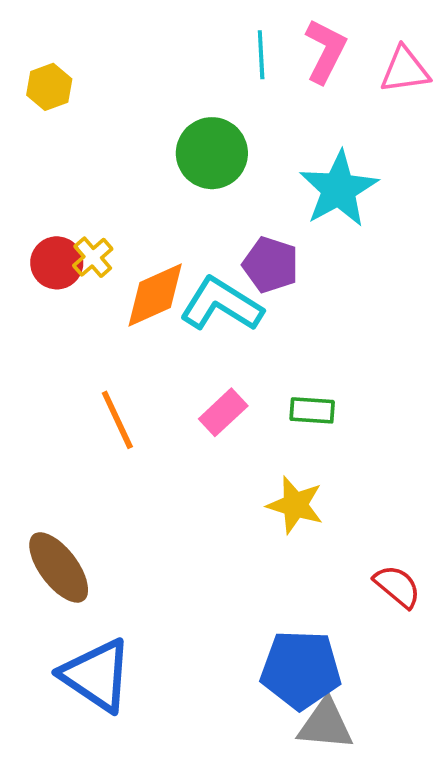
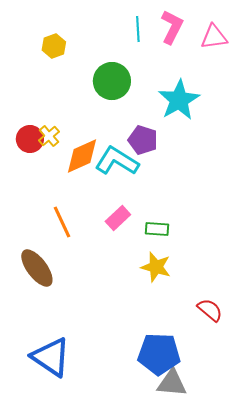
yellow hexagon: (49, 87) -> (54, 46), moved
green rectangle: (312, 410) -> (157, 229), moved
brown ellipse: (59, 567) -> (37, 268), moved

